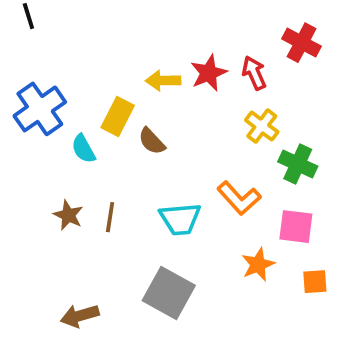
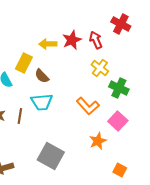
cyan trapezoid: (180, 219) -> (42, 102), moved
pink square: (296, 227) -> (118, 121), turned 36
orange square: (315, 282) -> (120, 170), moved, turned 32

